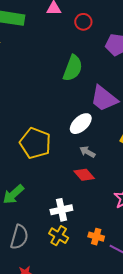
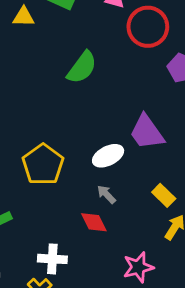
red circle: (83, 22) -> (148, 27), size x1.8
green semicircle: (73, 68) -> (82, 67), moved

